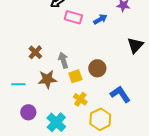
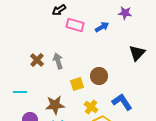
gray arrow: (63, 60) -> (58, 61), moved
brown star: (47, 79) -> (55, 105), moved
yellow cross: (80, 99) -> (91, 107), moved

